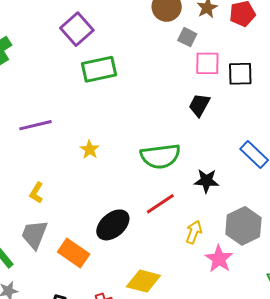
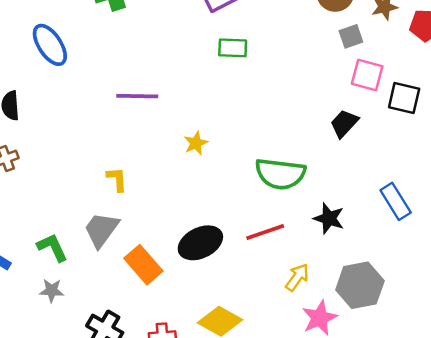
gray square: (187, 37) -> (351, 36), turned 30
green rectangle: (99, 69) -> (233, 48), size x0.7
yellow L-shape: (36, 193) -> (117, 179), turned 130

